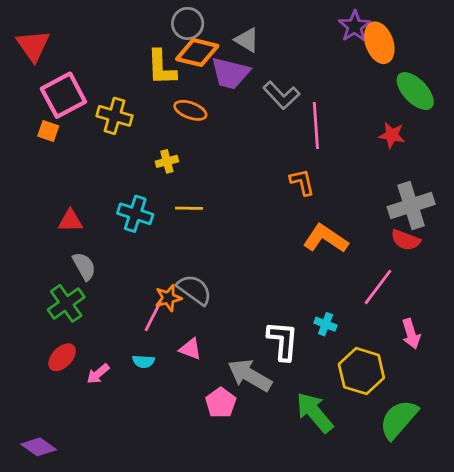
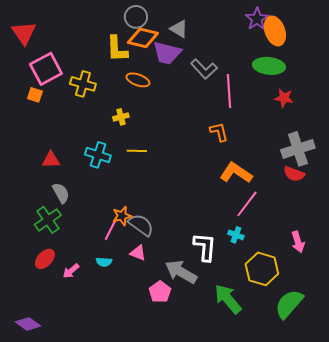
green ellipse: (415, 91) -> (269, 66), moved, turned -40
pink line: (378, 287) -> (247, 204), moved
gray semicircle: (195, 290) -> (141, 225), moved

